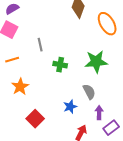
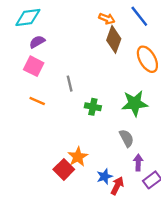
orange line: (12, 60) -> (37, 101), turned 40
orange star: (20, 87) -> (78, 157), moved
blue star: (70, 107) -> (104, 176), moved

